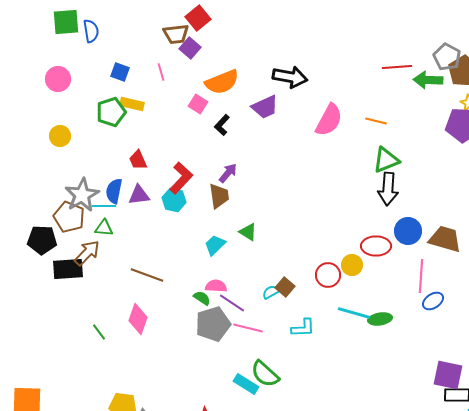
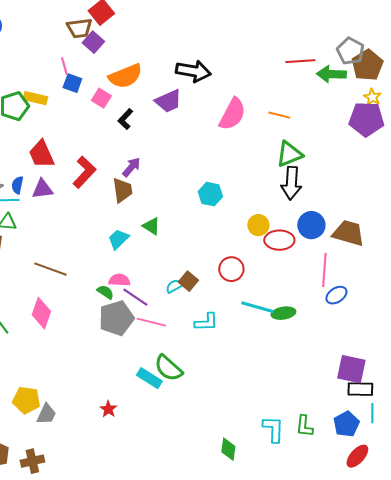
blue square: (120, 72) -> (72, 83), moved
red trapezoid: (138, 160) -> (41, 154), size x1.4
blue semicircle: (114, 191) -> (17, 185), size x0.7
cyan hexagon: (174, 200) -> (210, 194), moved
yellow circle: (352, 265) -> (258, 225), moved

